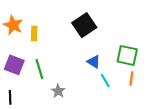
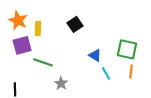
black square: (84, 25) -> (75, 24), moved, size x0.7
purple square: (14, 65) -> (22, 45), moved, turned -36
green line: (39, 69) -> (43, 62), turned -54

